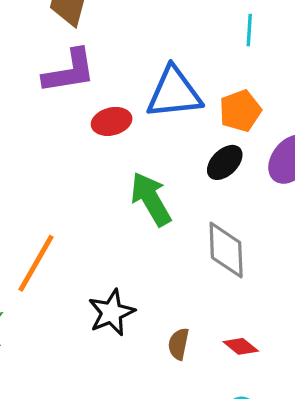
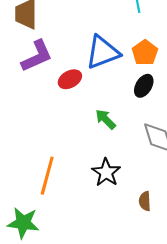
green arrow: (151, 199) -> (106, 119), size x0.7
black star: (111, 313) -> (106, 172), moved

